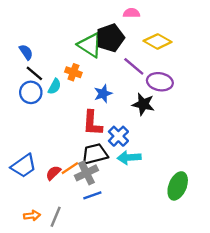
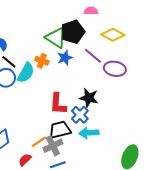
cyan semicircle: (54, 86) -> (26, 73), size x1.5
blue star: (103, 94) -> (65, 58), moved
black star: (143, 104) -> (89, 98), moved
red semicircle: (53, 173) -> (25, 160), moved

